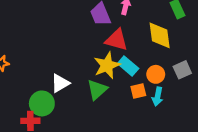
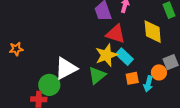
orange circle: (156, 74) -> (159, 72), moved
white triangle: (60, 83) -> (66, 68), size x1.4

